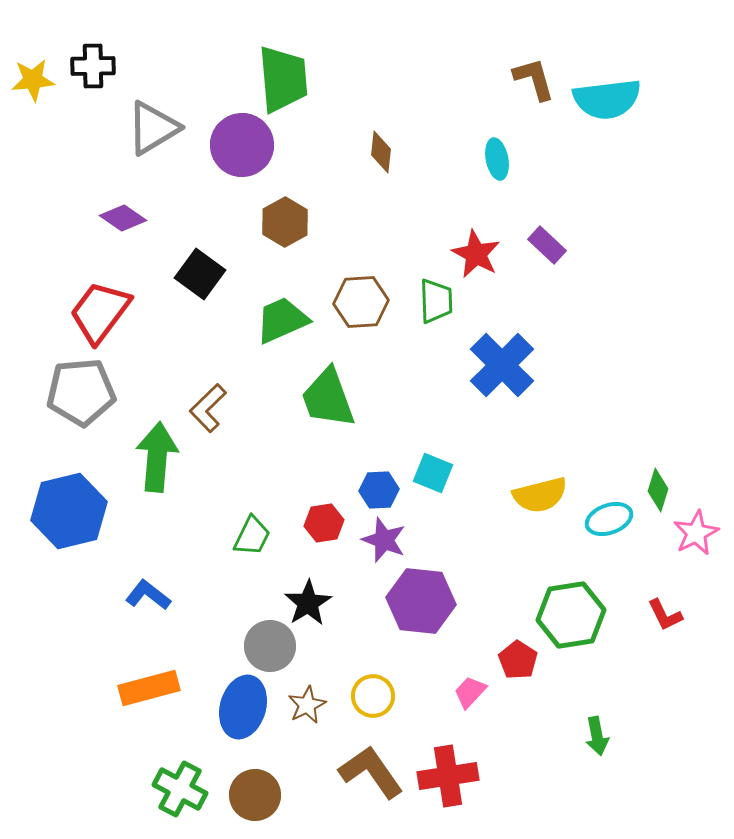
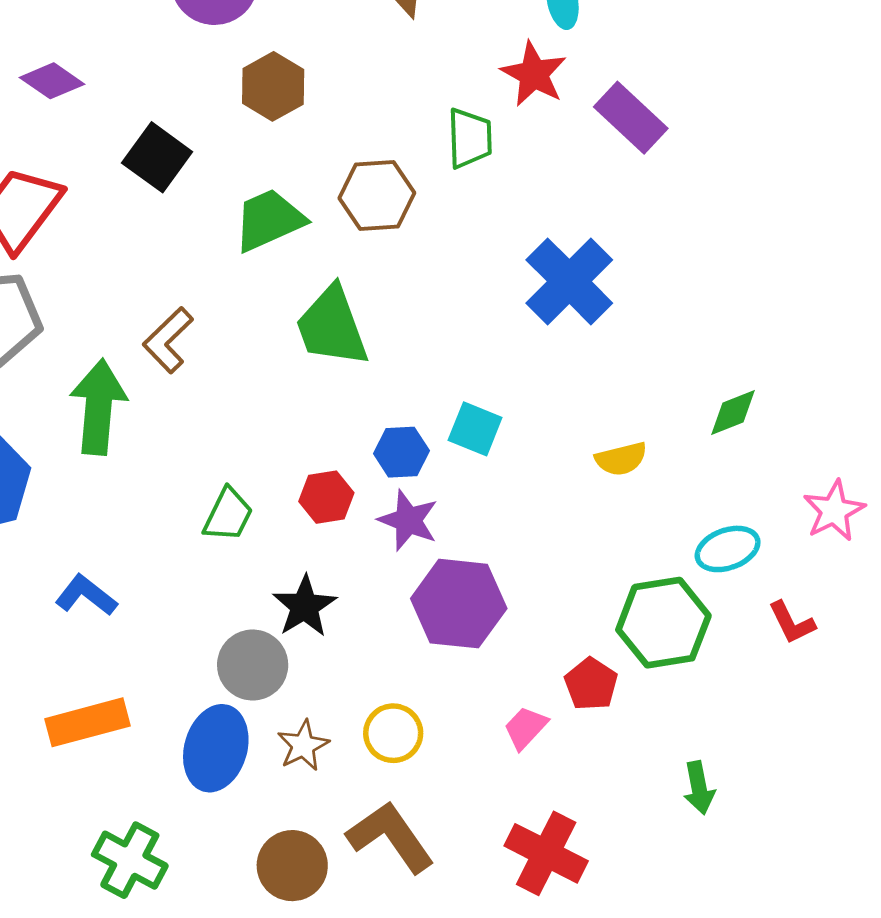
purple rectangle: (547, 245) -> (631, 118), size x1.4
red star: (476, 254) -> (534, 74), moved
green trapezoid: (436, 301) -> (470, 138), moved
green diamond: (658, 490) -> (733, 412), moved, turned 51
yellow semicircle: (540, 495) -> (621, 459), size x0.7
cyan ellipse: (609, 519) -> (728, 549), moved
red cross: (448, 776) -> (546, 853), moved, turned 36
brown circle: (255, 795) -> (292, 866), moved

